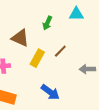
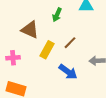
blue arrow: (50, 92) -> (68, 72), moved

